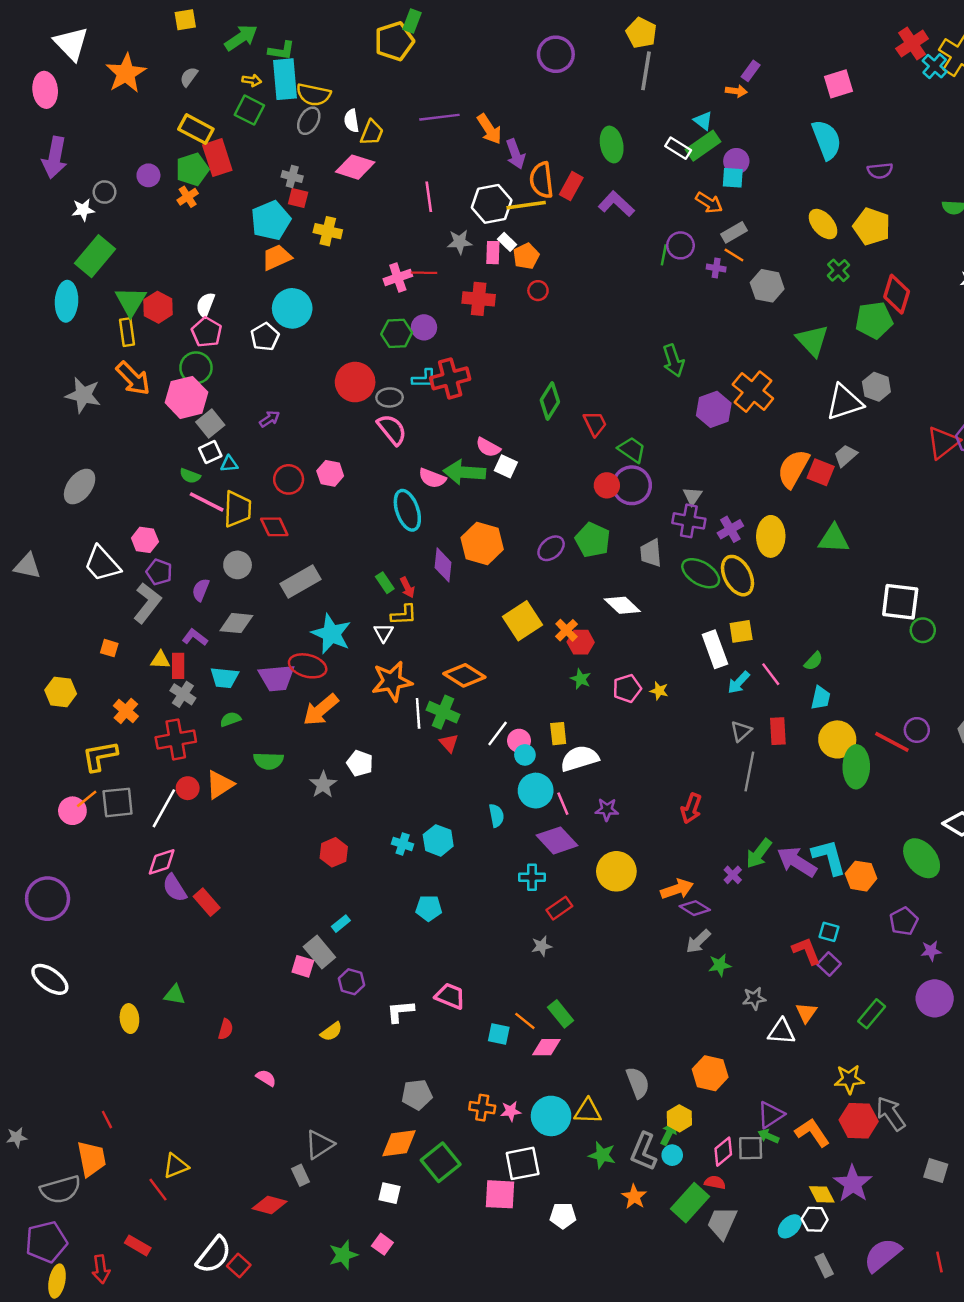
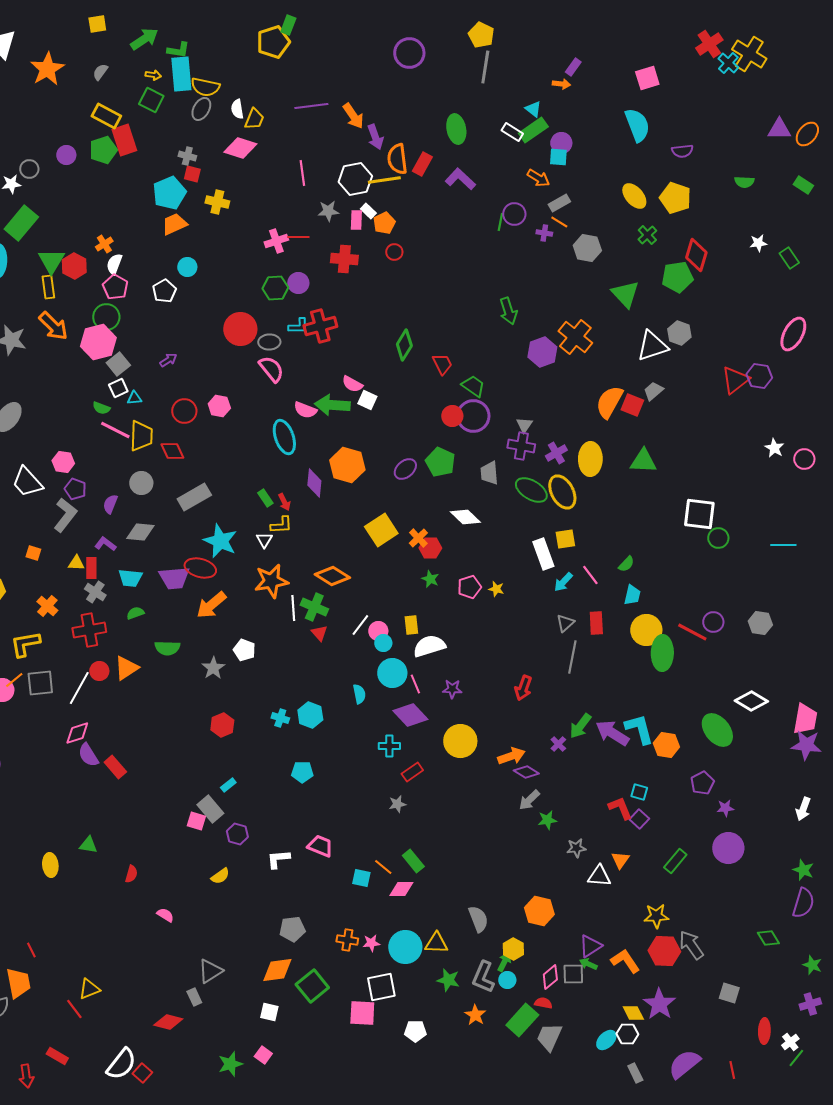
orange cross: (188, 197) -> (104, 244), moved
cyan circle: (292, 308) -> (187, 267), size x0.6

